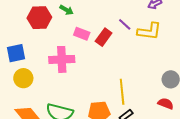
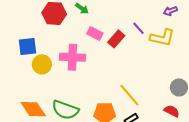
yellow circle: (23, 78) -> (42, 64), moved
yellow line: (122, 92) -> (129, 95), turned -40

